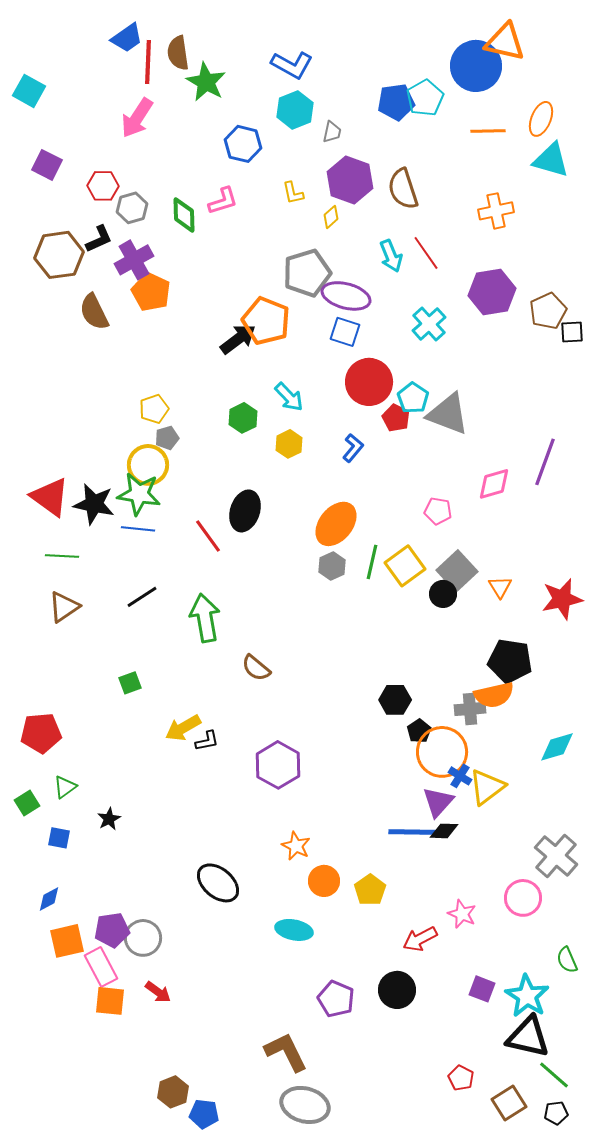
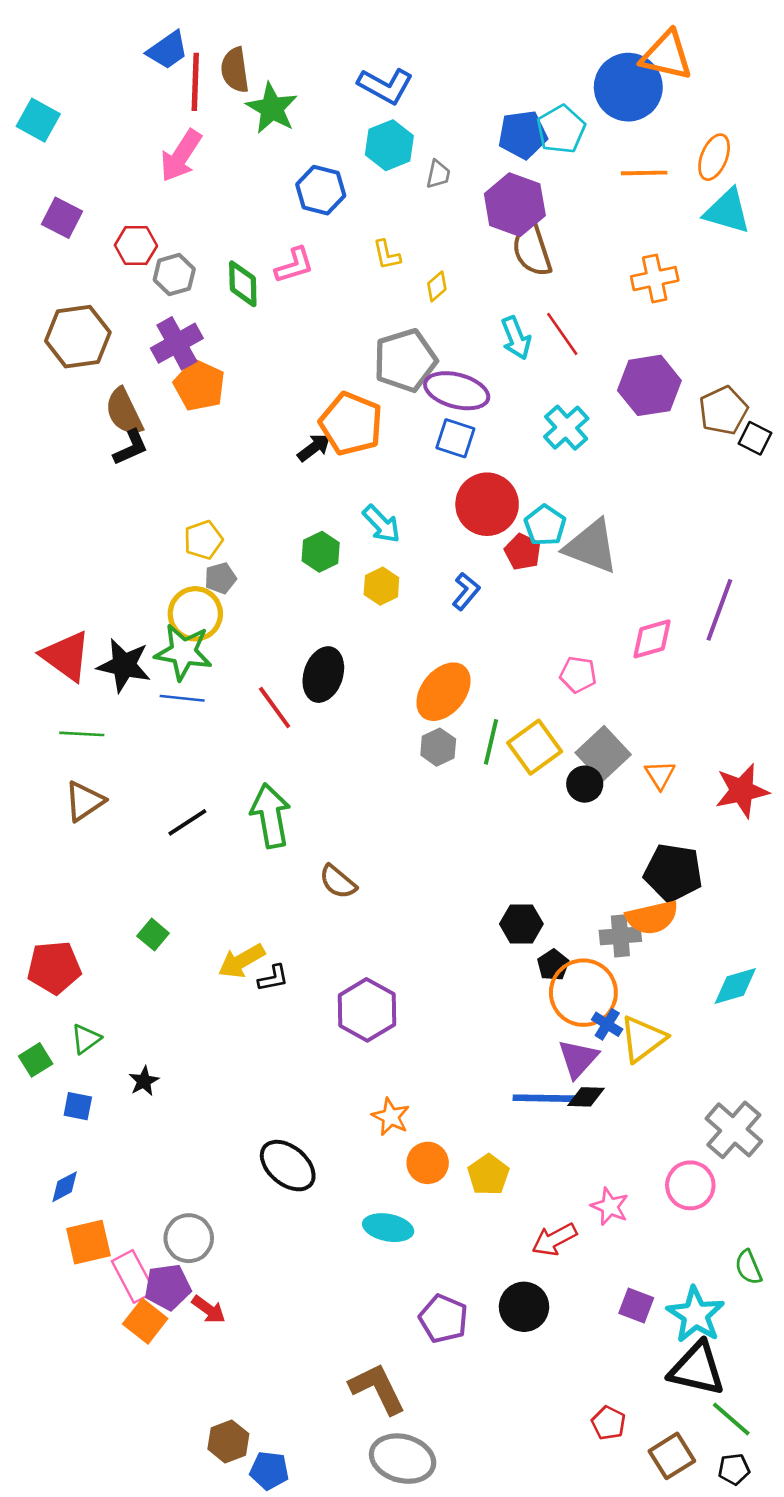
purple hexagon: (350, 180) -> (515, 205), moved
black L-shape: (99, 239) -> (131, 447), moved
black square: (572, 332) -> (755, 438), turned 30
black arrow: (238, 339) -> (314, 447), size x0.7
black line: (142, 597) -> (187, 822), moved
green square: (130, 683) -> (153, 935), moved, turned -30
purple pentagon: (112, 930) -> (168, 1287), moved
orange square: (110, 1001) -> (145, 1321), turned 32

